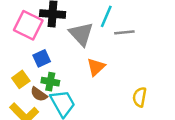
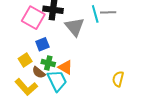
cyan line: (106, 16) -> (95, 14), turned -42
gray line: (124, 32) -> (108, 12), moved
orange triangle: (96, 67) -> (65, 67), moved, turned -49

